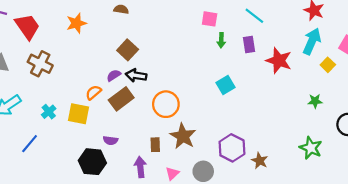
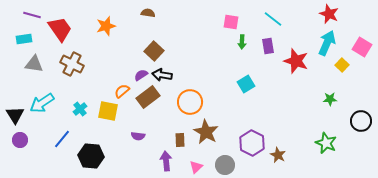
black hexagon: (92, 162) -> (91, 156), moved

